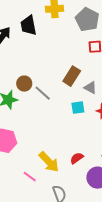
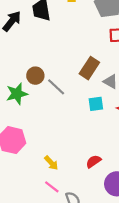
yellow arrow: (49, 162) -> (51, 163), moved, size x0.6
pink line: (30, 177) -> (52, 187), moved

